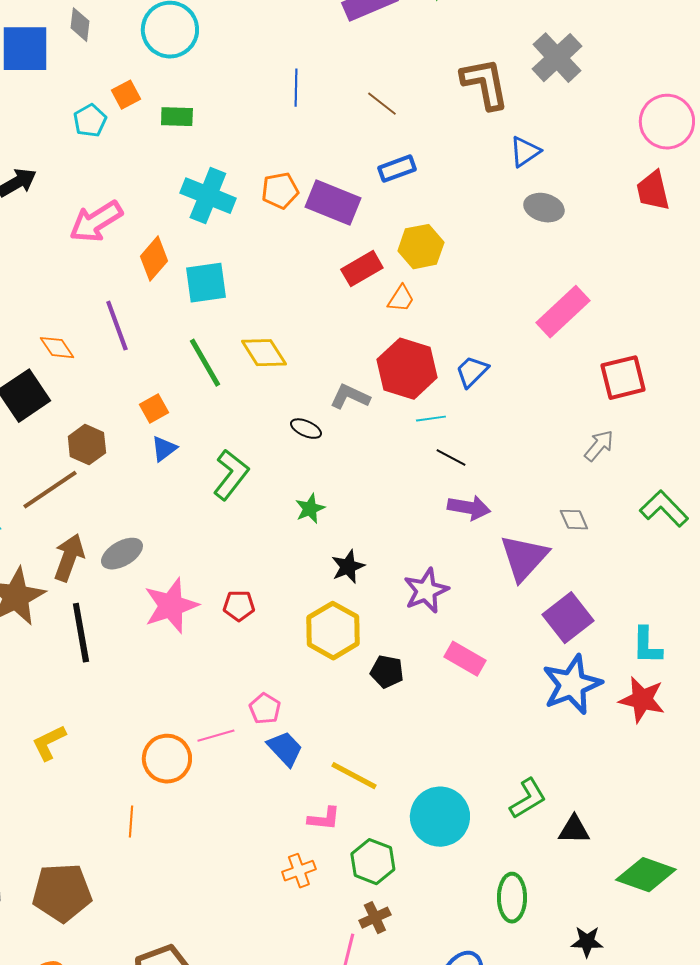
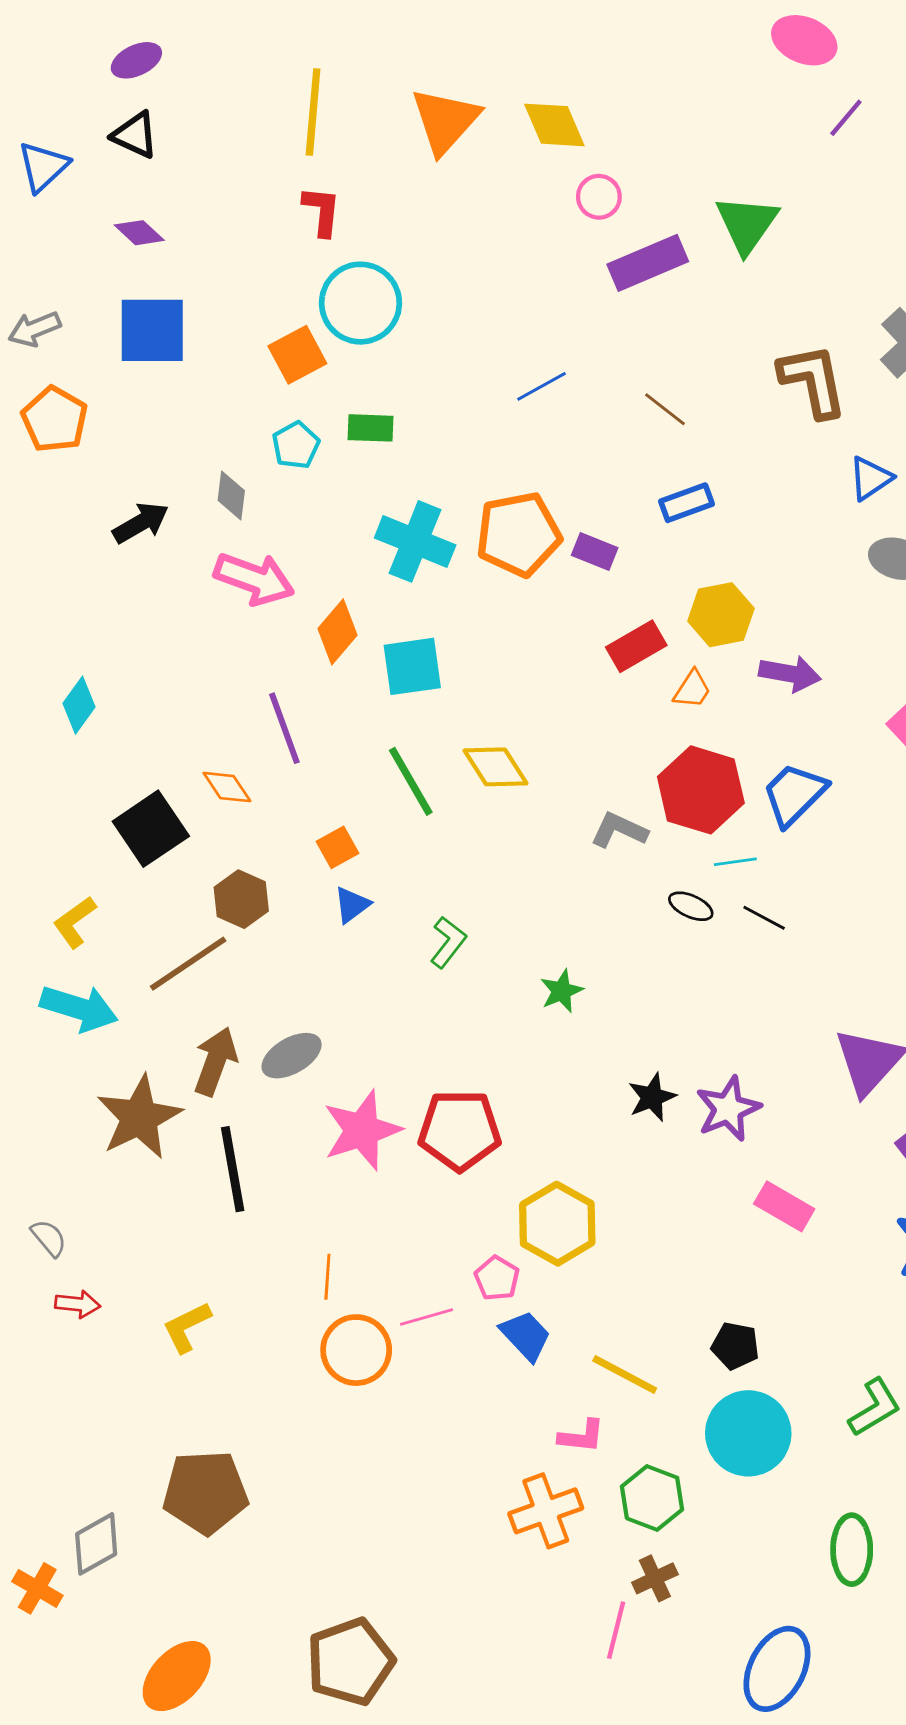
gray diamond: (80, 25) -> (231, 495), moved
blue line: (296, 88) -> (541, 386), turned 60
orange square: (126, 95) -> (297, 355), moved, size x1.4
cyan pentagon: (90, 121) -> (296, 445), moved
orange pentagon: (280, 191) -> (518, 534), size x1.6
purple rectangle: (333, 203) -> (595, 552), size x0.6
pink arrow: (96, 222) -> (254, 579), turned -128
orange diamond: (57, 348) -> (227, 787), moved
blue trapezoid: (472, 372) -> (794, 794), size x1.4
black ellipse: (306, 429) -> (691, 906), moved
green L-shape: (231, 475) -> (448, 942), size x0.7
purple arrow: (469, 508) -> (790, 674), moved
black star: (348, 567) -> (652, 1097), moved
red pentagon: (239, 606) -> (460, 1130), size x1.8
yellow hexagon: (333, 631) -> (557, 1224), moved
black pentagon: (387, 672) -> (735, 1346), moved
orange line: (131, 822) -> (327, 1277), moved
orange cross: (299, 871) -> (546, 1511), size x1.5
brown pentagon: (62, 893) -> (205, 1492), moved

